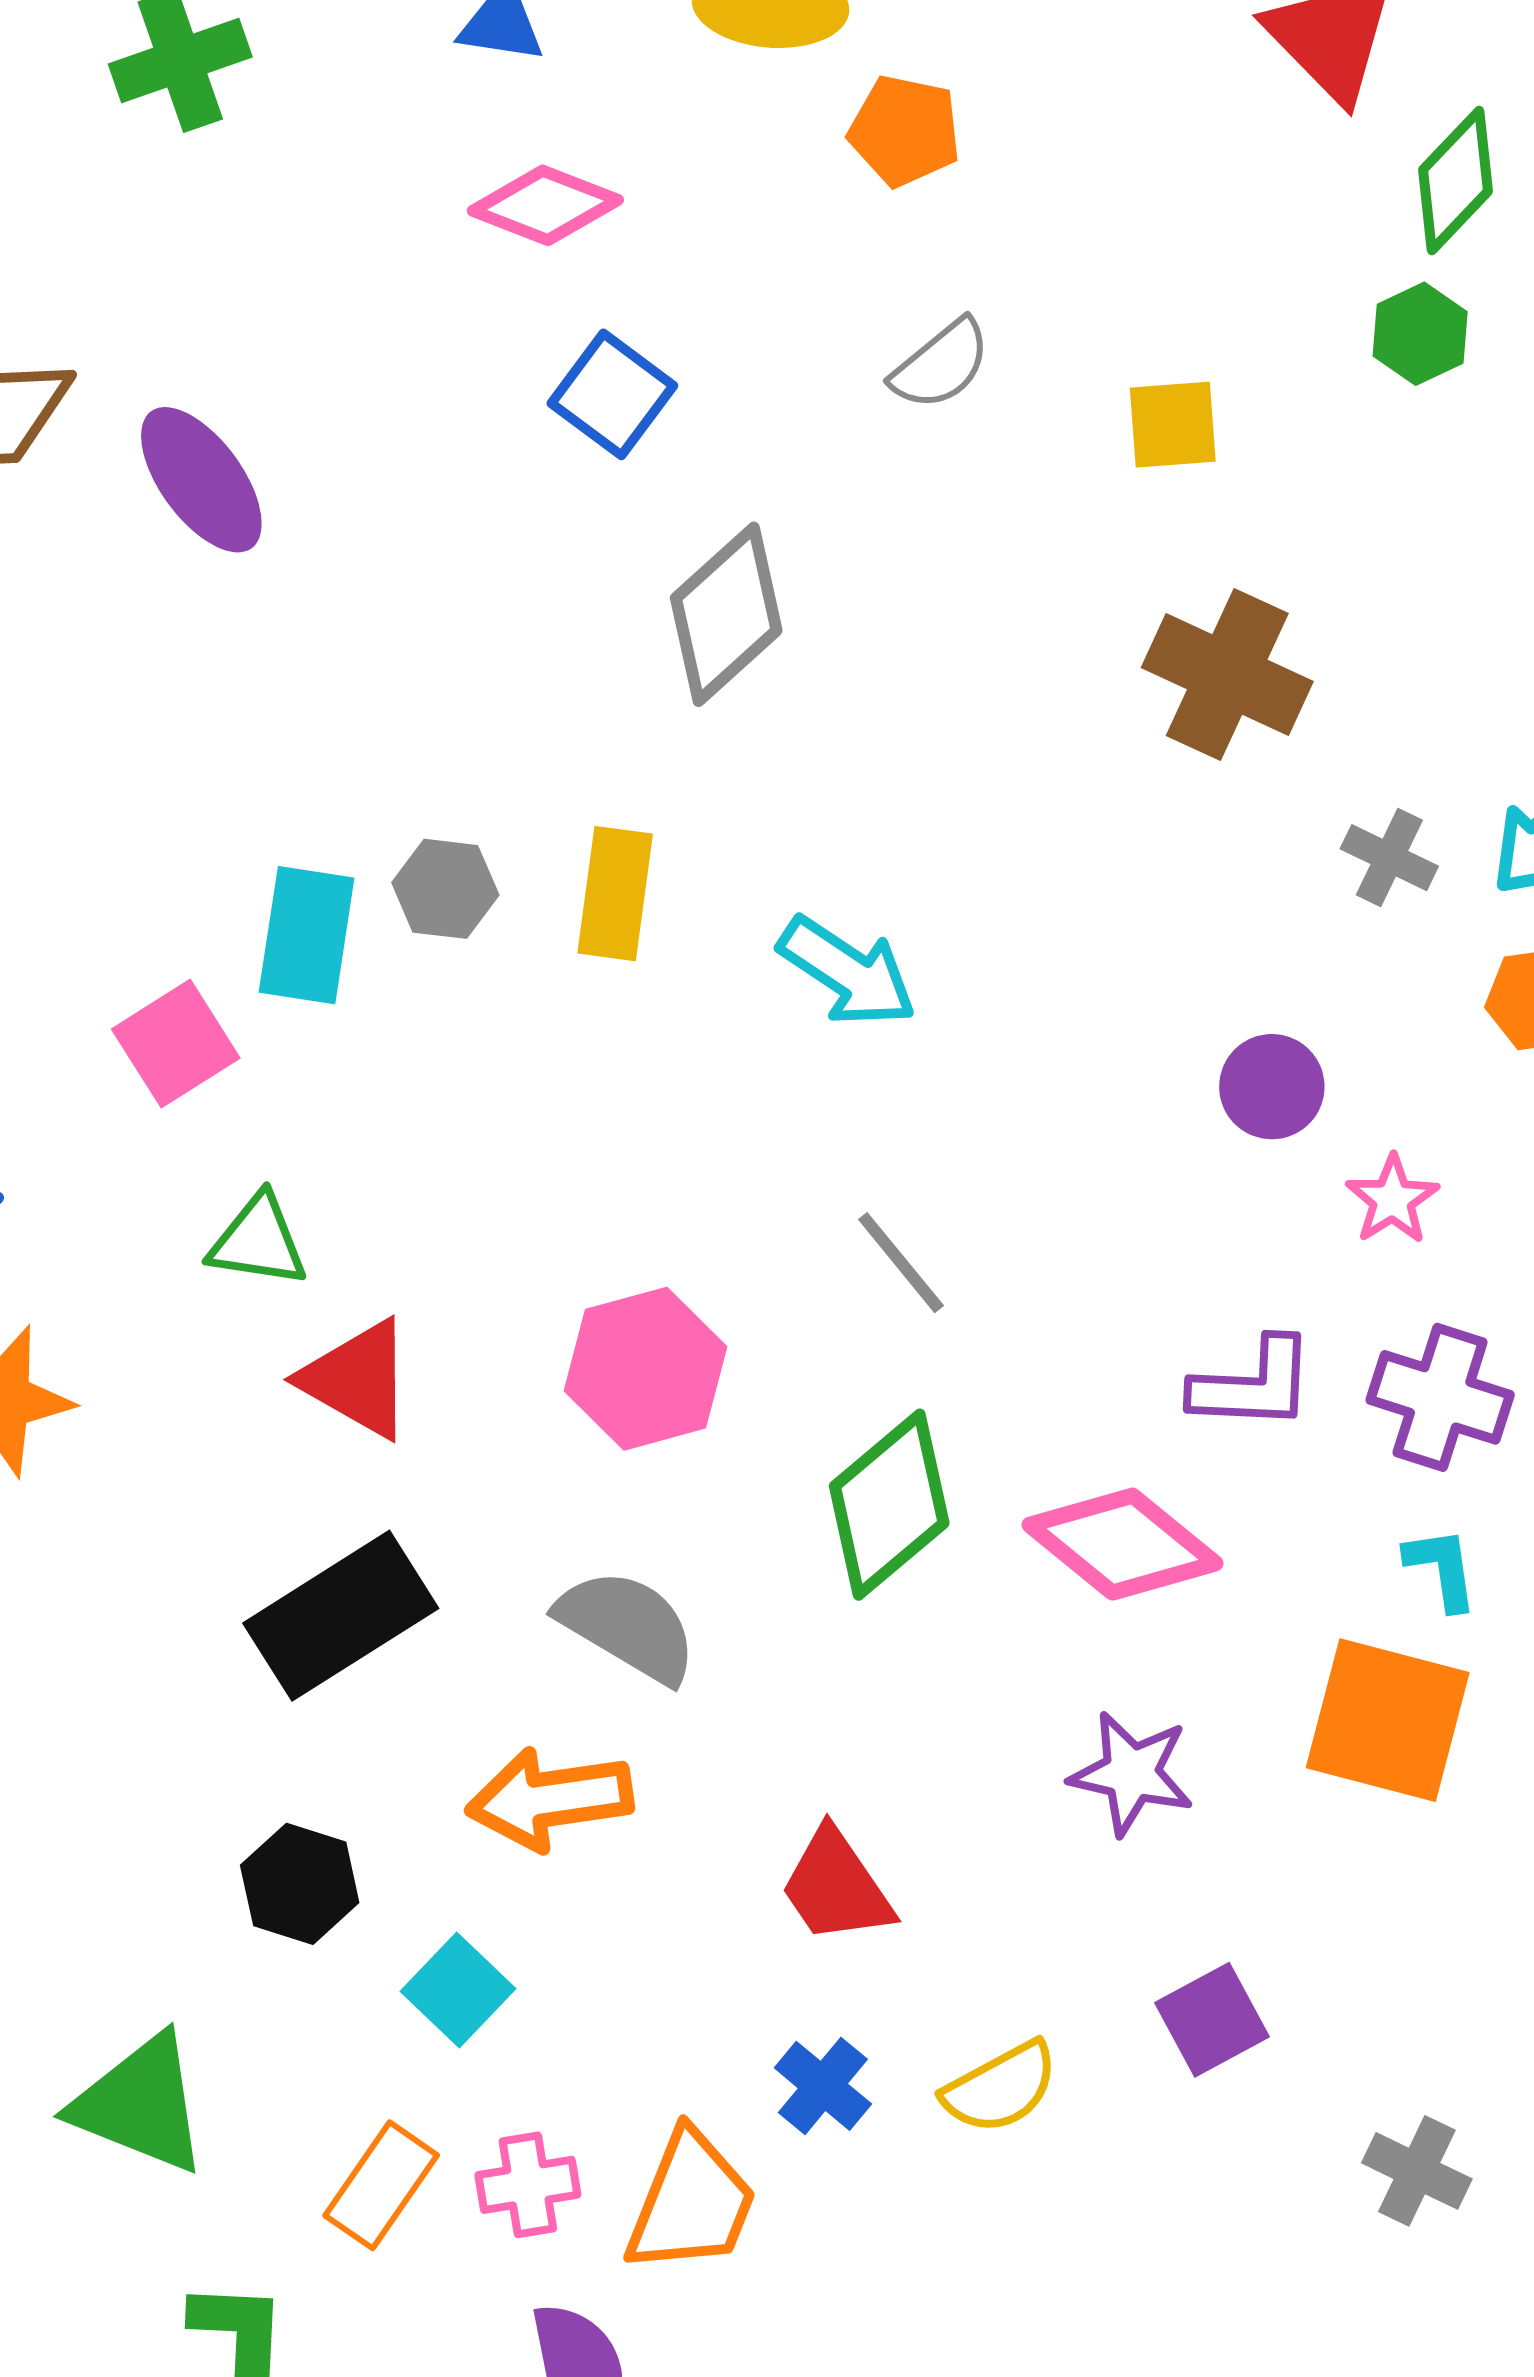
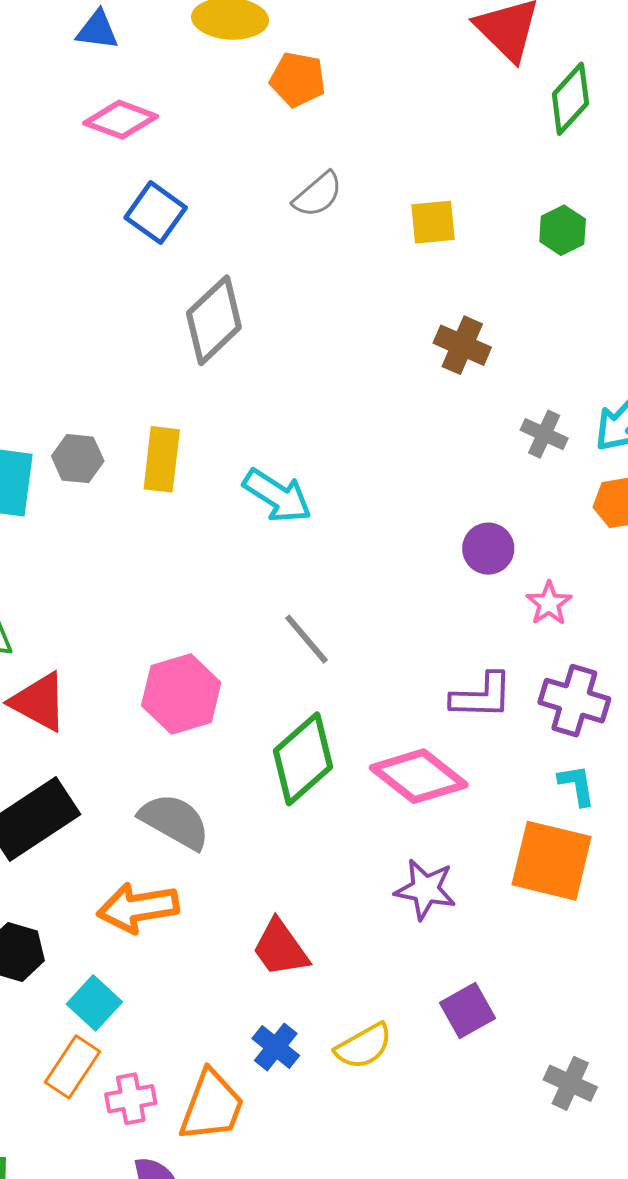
green hexagon: (1420, 334) -> (563, 230), moved
brown cross: (1227, 674) -> (462, 345), size x0.7
orange rectangle: (381, 2185) -> (73, 1067), moved

